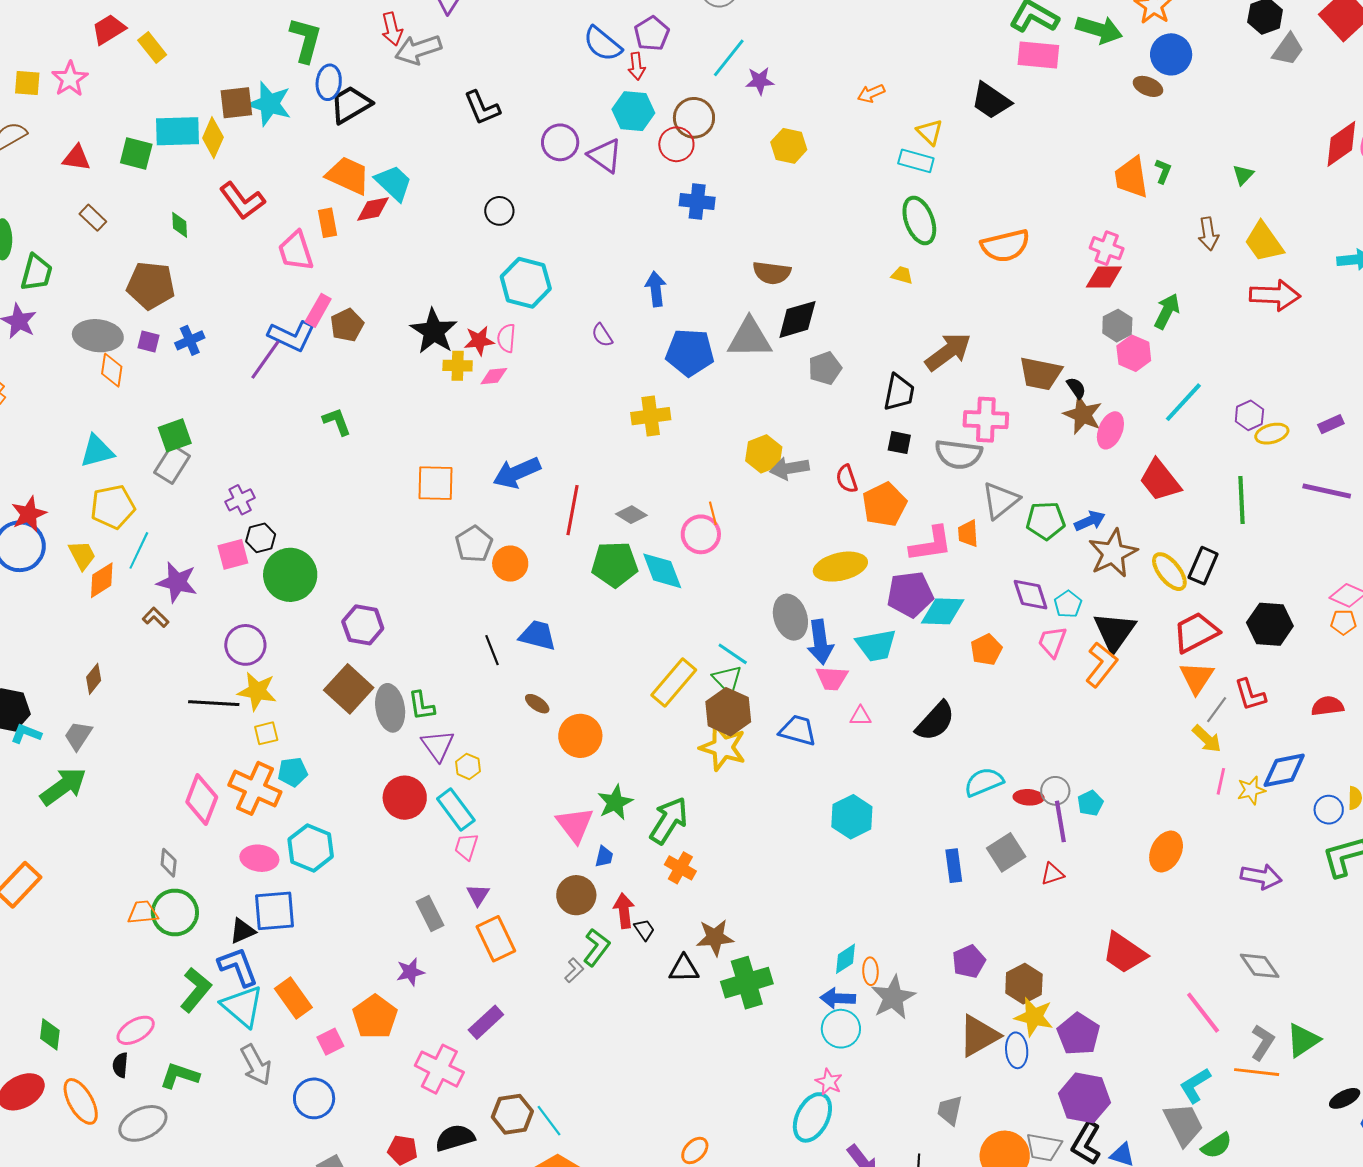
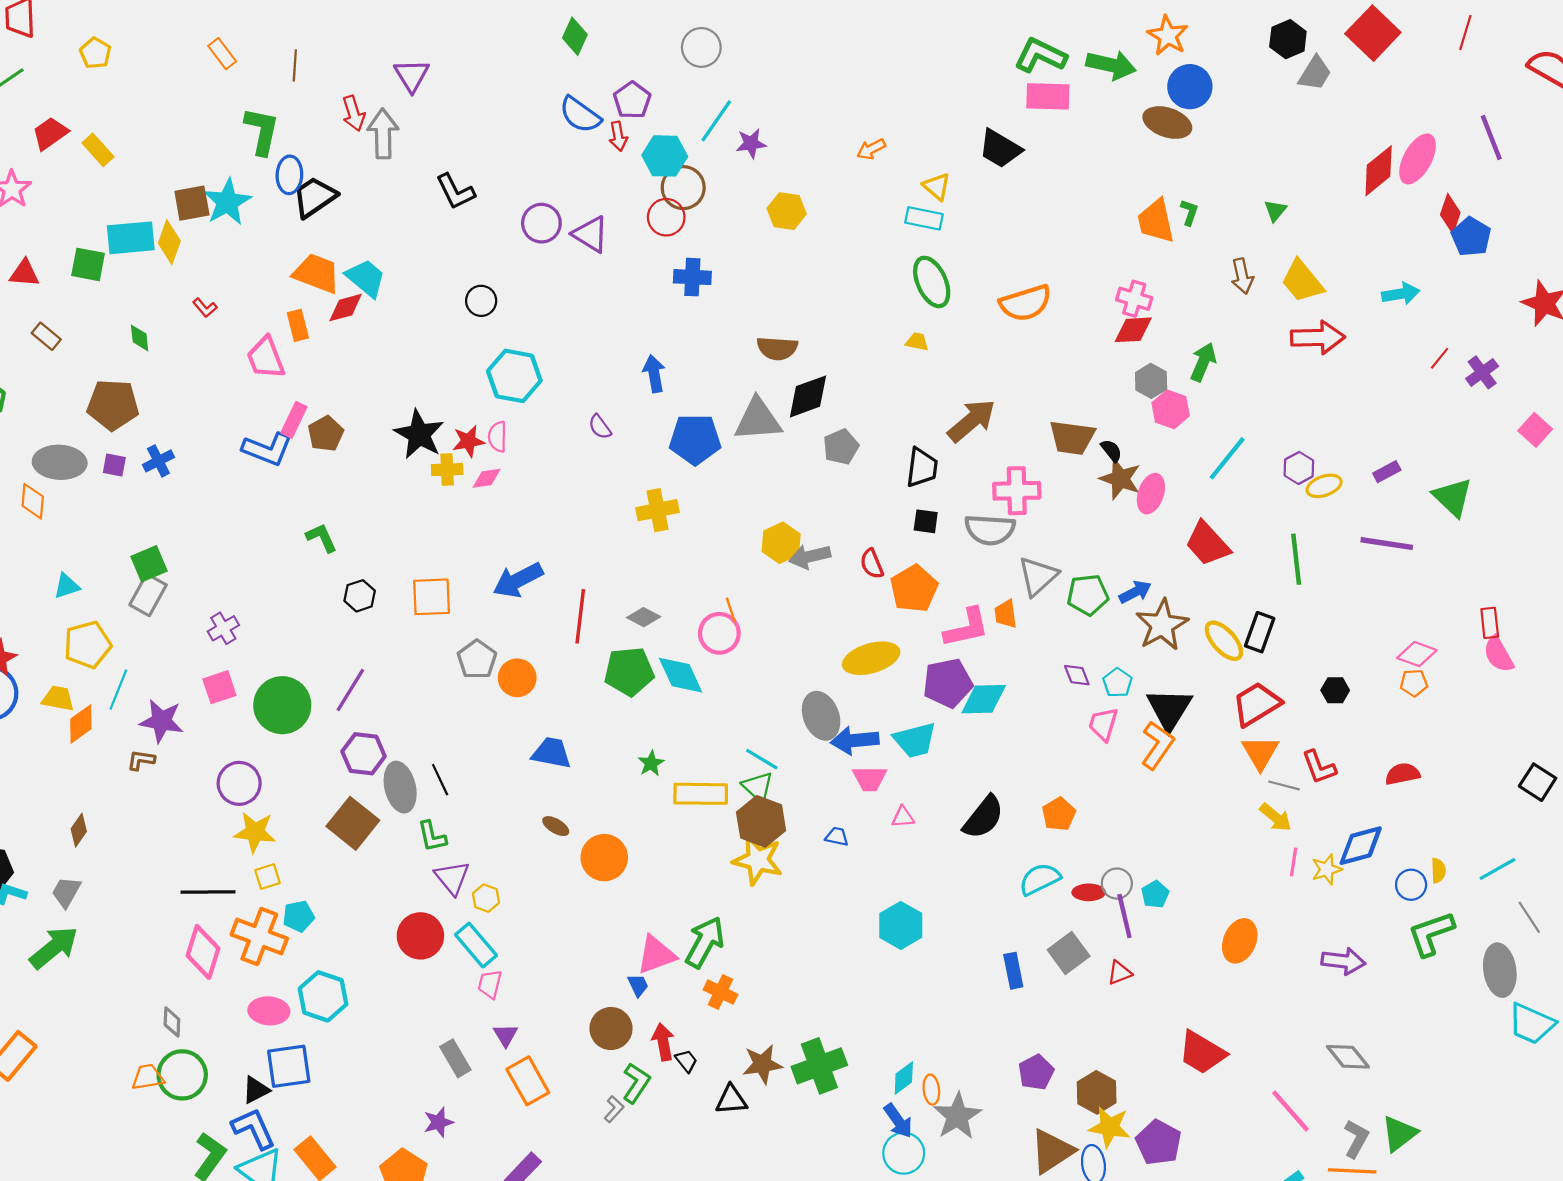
gray arrow: (418, 50) -> (383, 134), turned 111
brown ellipse: (1148, 86) -> (1167, 123), size x1.5
cyan star: (269, 104) -> (227, 202), turned 30
cyan hexagon: (633, 111) -> (665, 156), moved
red L-shape: (242, 201) -> (205, 308), size x0.5
purple line: (265, 360) -> (350, 690), moved
orange diamond: (112, 370) -> (33, 501), moved
cyan triangle: (97, 451) -> (67, 586), size x0.7
black hexagon: (261, 538) -> (360, 596), moved
yellow trapezoid: (82, 555) -> (58, 699), turned -48
purple diamond: (1031, 595) -> (1077, 675), size x0.7
brown L-shape: (156, 617) -> (141, 760), turned -32
black hexagon: (1270, 624) -> (1335, 690), size x0.6
blue arrow: (820, 642) -> (855, 740), turned 96
black line: (492, 650) -> (440, 780), moved
orange pentagon: (986, 650) -> (1059, 814), moved
yellow rectangle: (674, 682) -> (701, 794), turned 54
black line: (214, 703) -> (208, 892), moved
gray ellipse: (390, 708) -> (400, 787), moved
gray line: (1217, 710) -> (1284, 785), turned 72
blue trapezoid: (798, 730) -> (837, 837), size x0.6
green star: (615, 802) -> (651, 763), moved, size x0.7
pink triangle: (575, 825) -> (656, 955), moved, turned 51
blue trapezoid: (604, 857) -> (638, 985), turned -35
green cross: (747, 983) -> (819, 1066), moved
blue arrow: (838, 998) -> (898, 1121), turned -124

